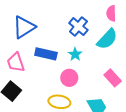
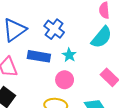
blue cross: (78, 27) -> (54, 29), moved

